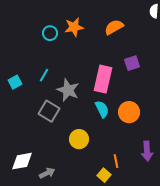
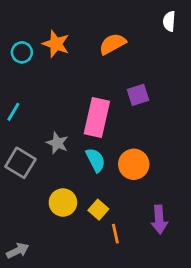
orange star: (74, 27) -> (56, 44), turned 30
gray star: (68, 90) -> (57, 143), moved, size x0.7
yellow square: (104, 175) -> (98, 210), moved

